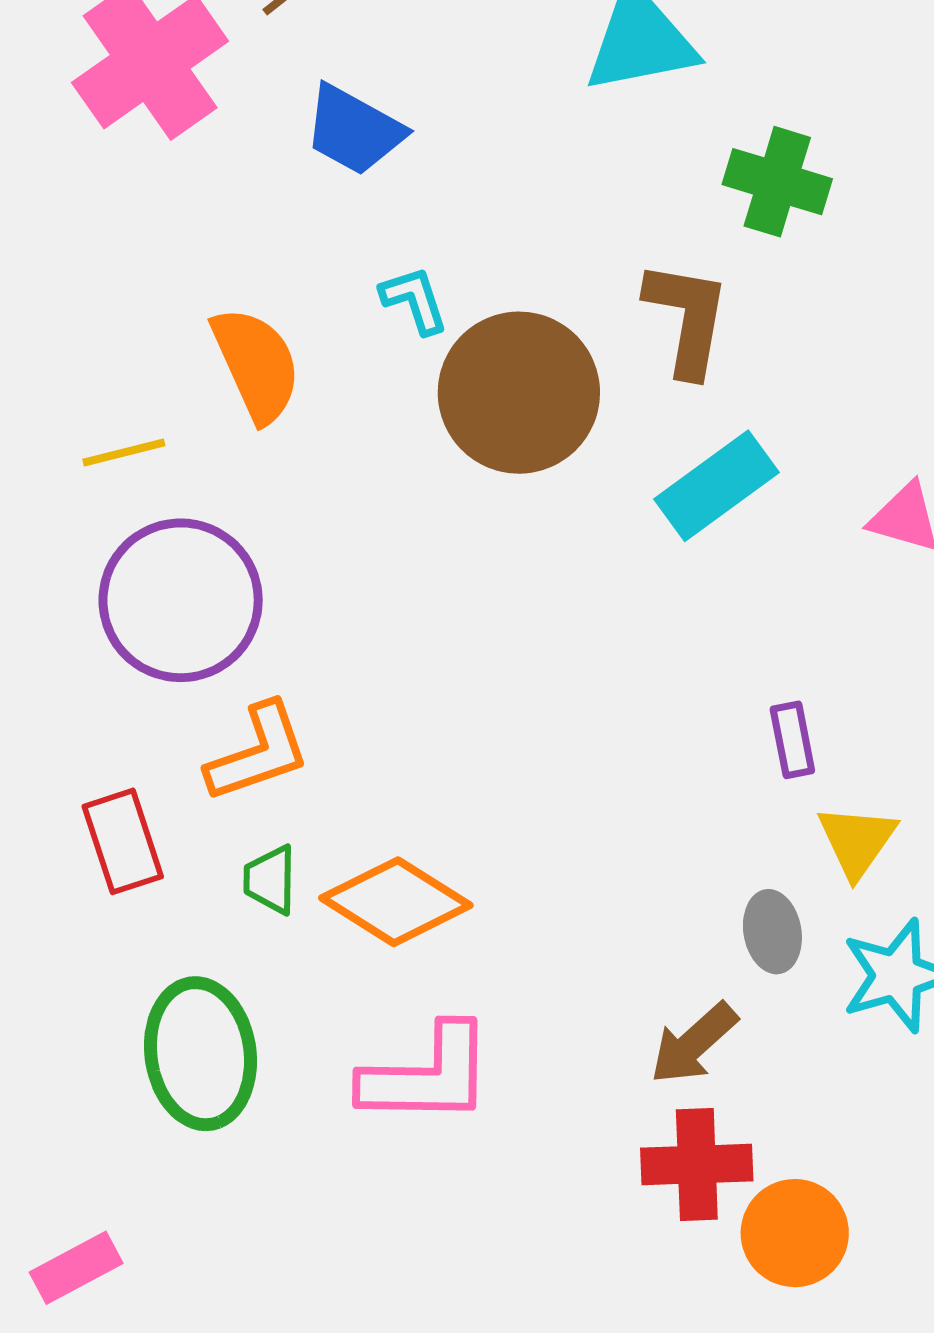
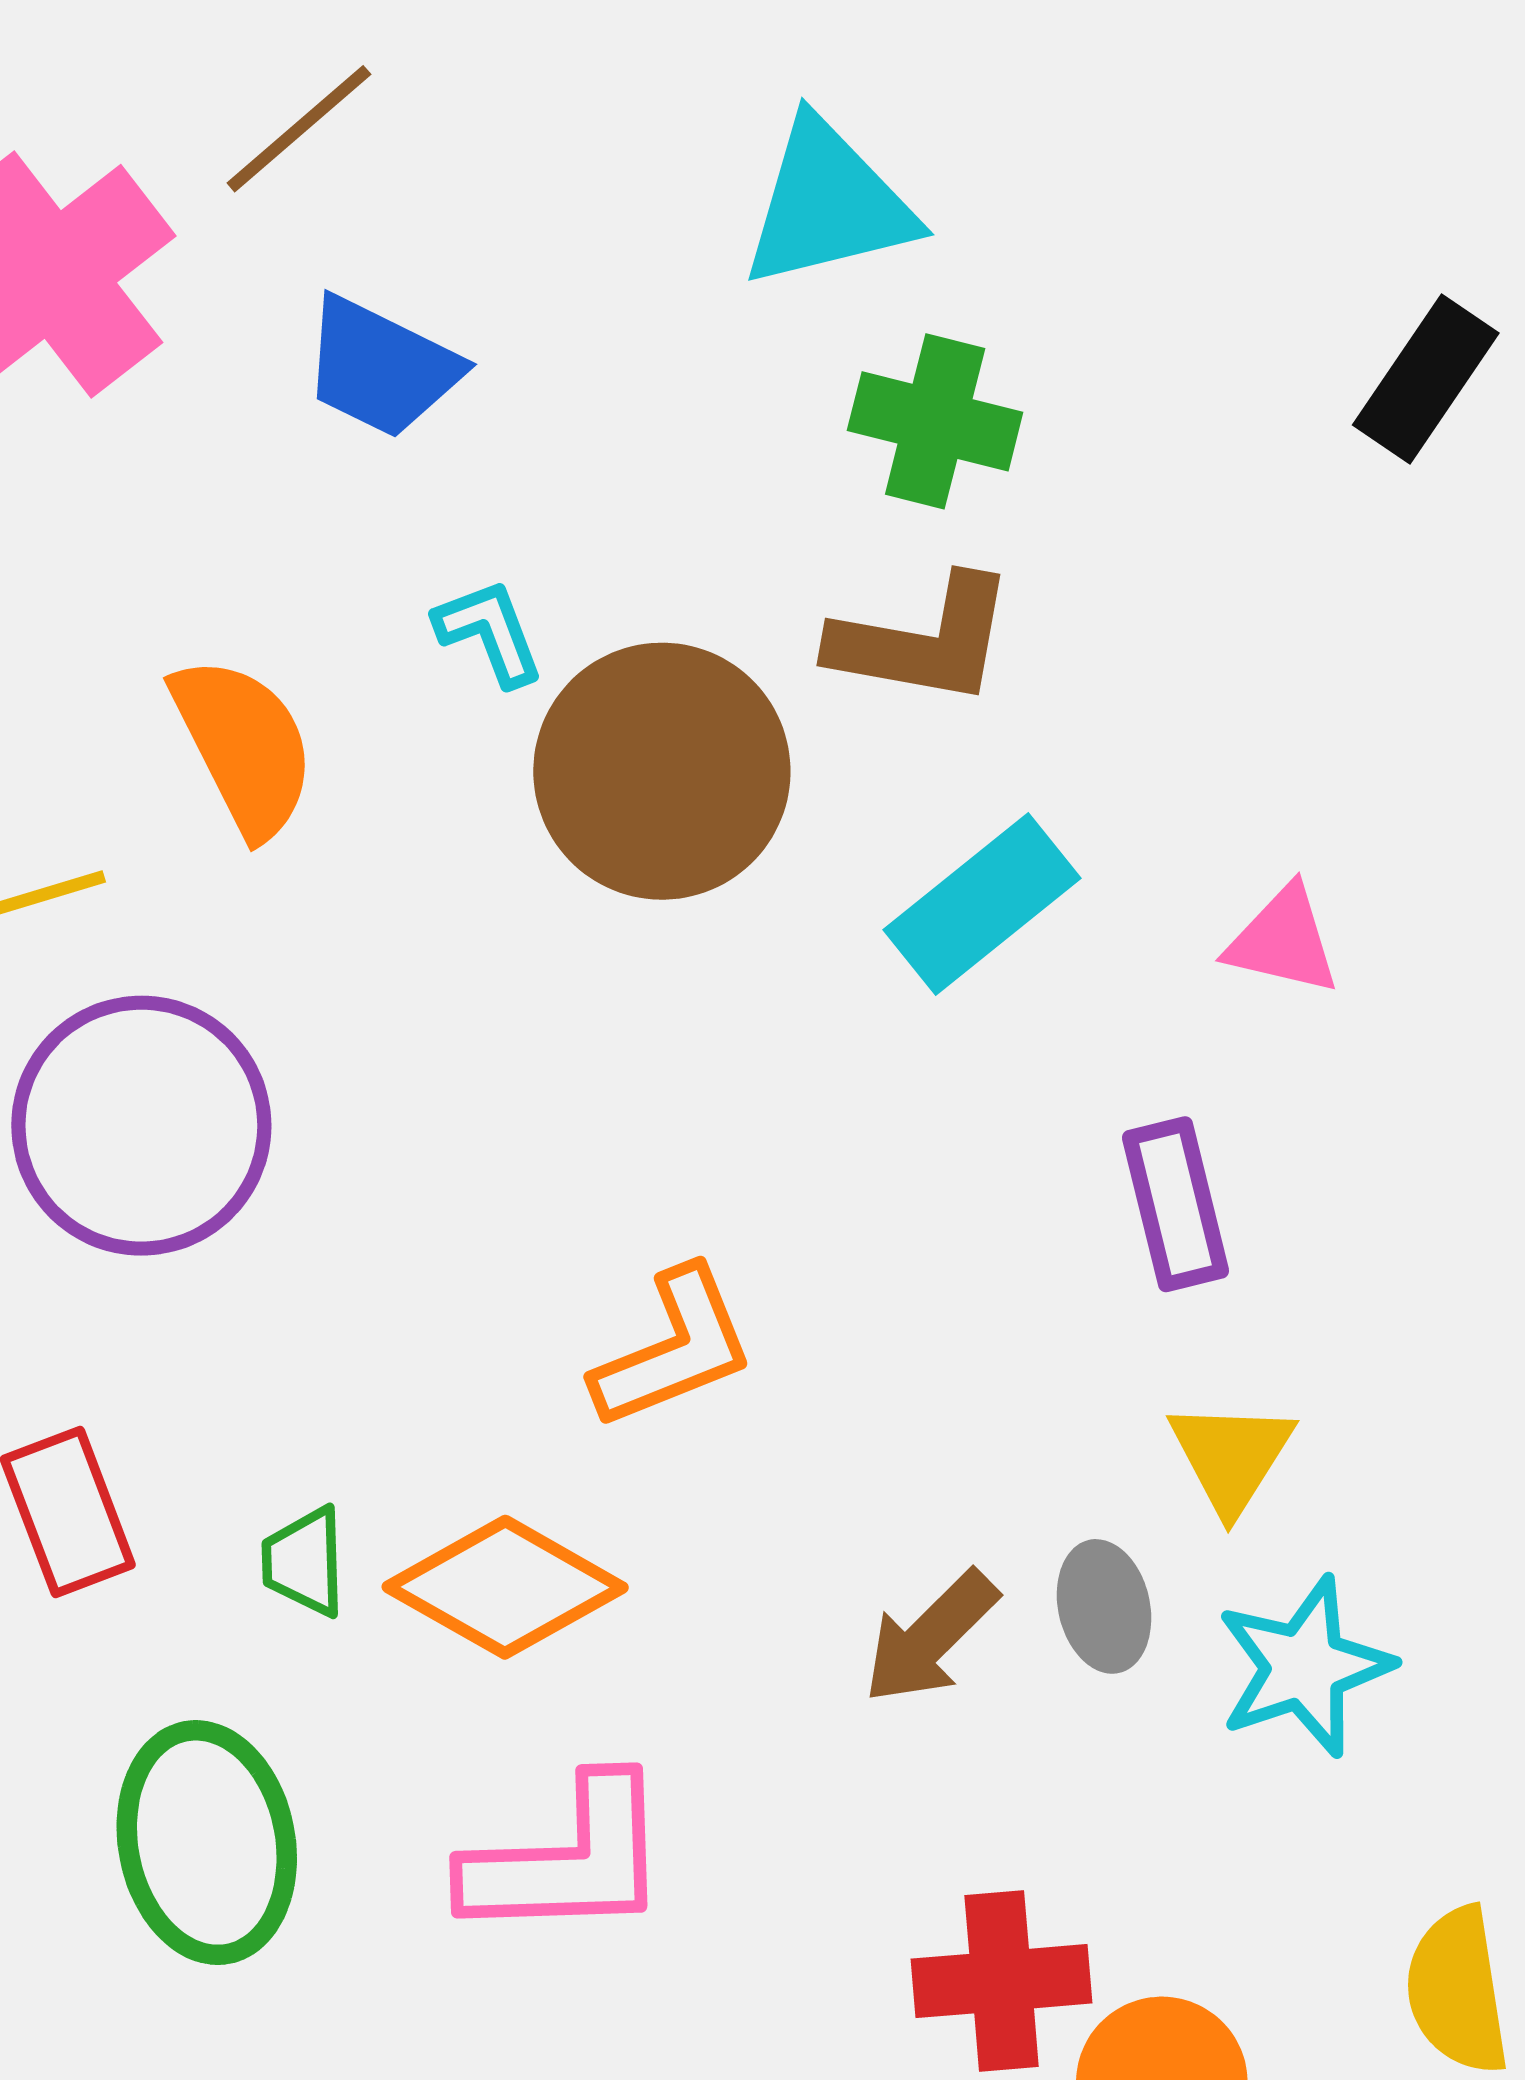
green cross: (777, 182) -> (935, 421), moved
brown L-shape: (687, 318) -> (923, 641), turned 93
purple rectangle: (792, 740) -> (1176, 1204), moved, size x1.4
orange L-shape: (258, 753) -> (674, 1349), moved
brown arrow: (694, 1043) -> (930, 1637), moved

